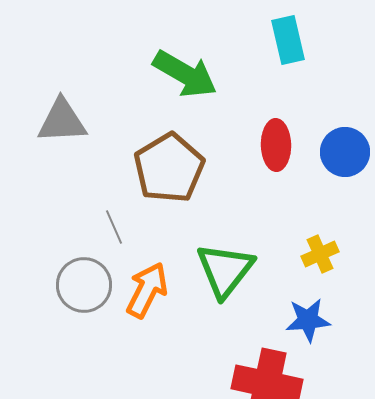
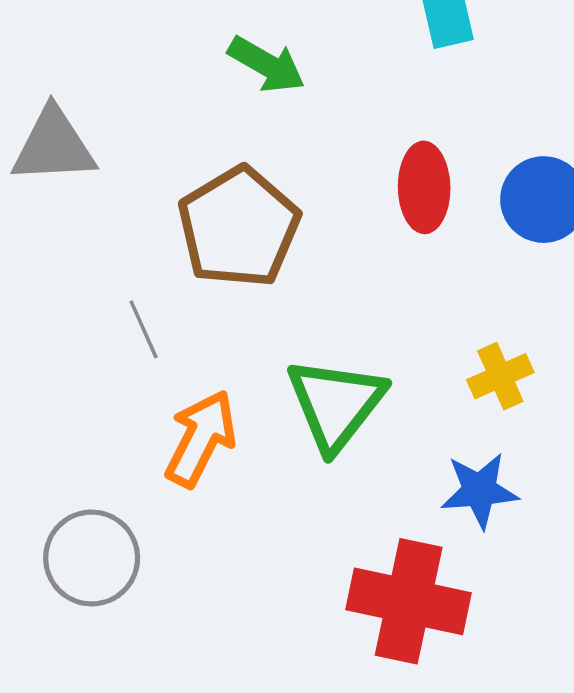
green arrow: (185, 74) -> (267, 64), size x0.7
gray circle: (84, 285) -> (92, 558), moved

